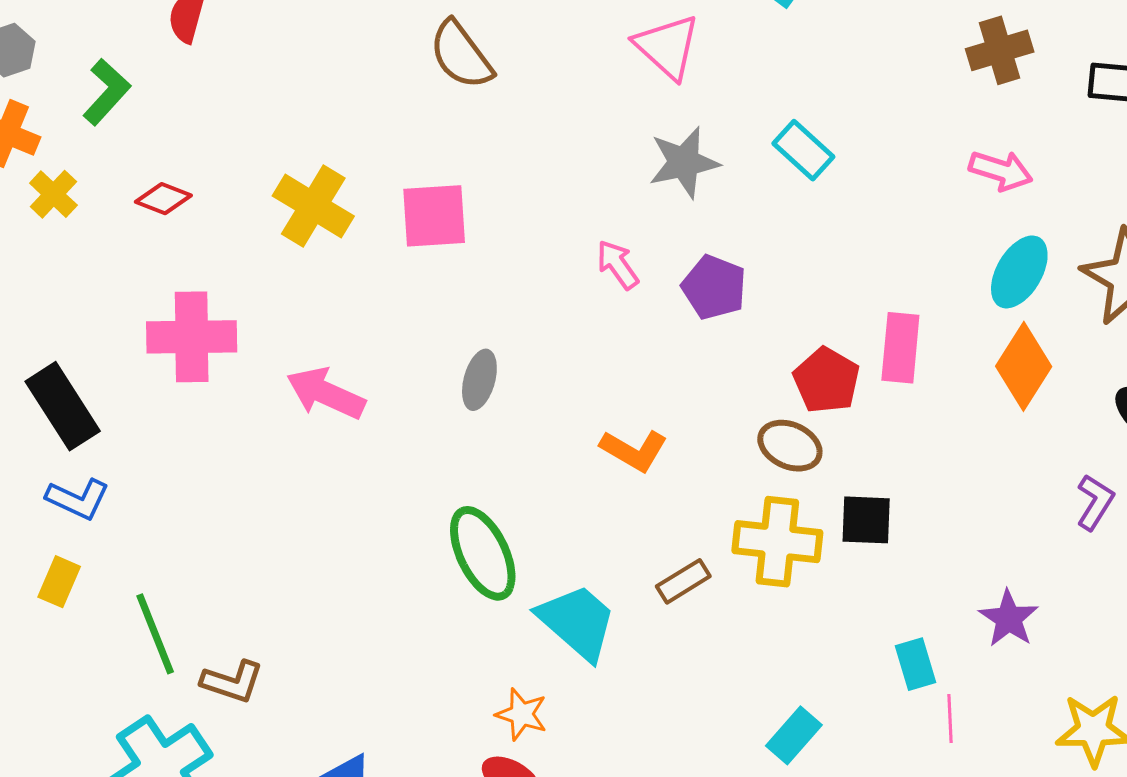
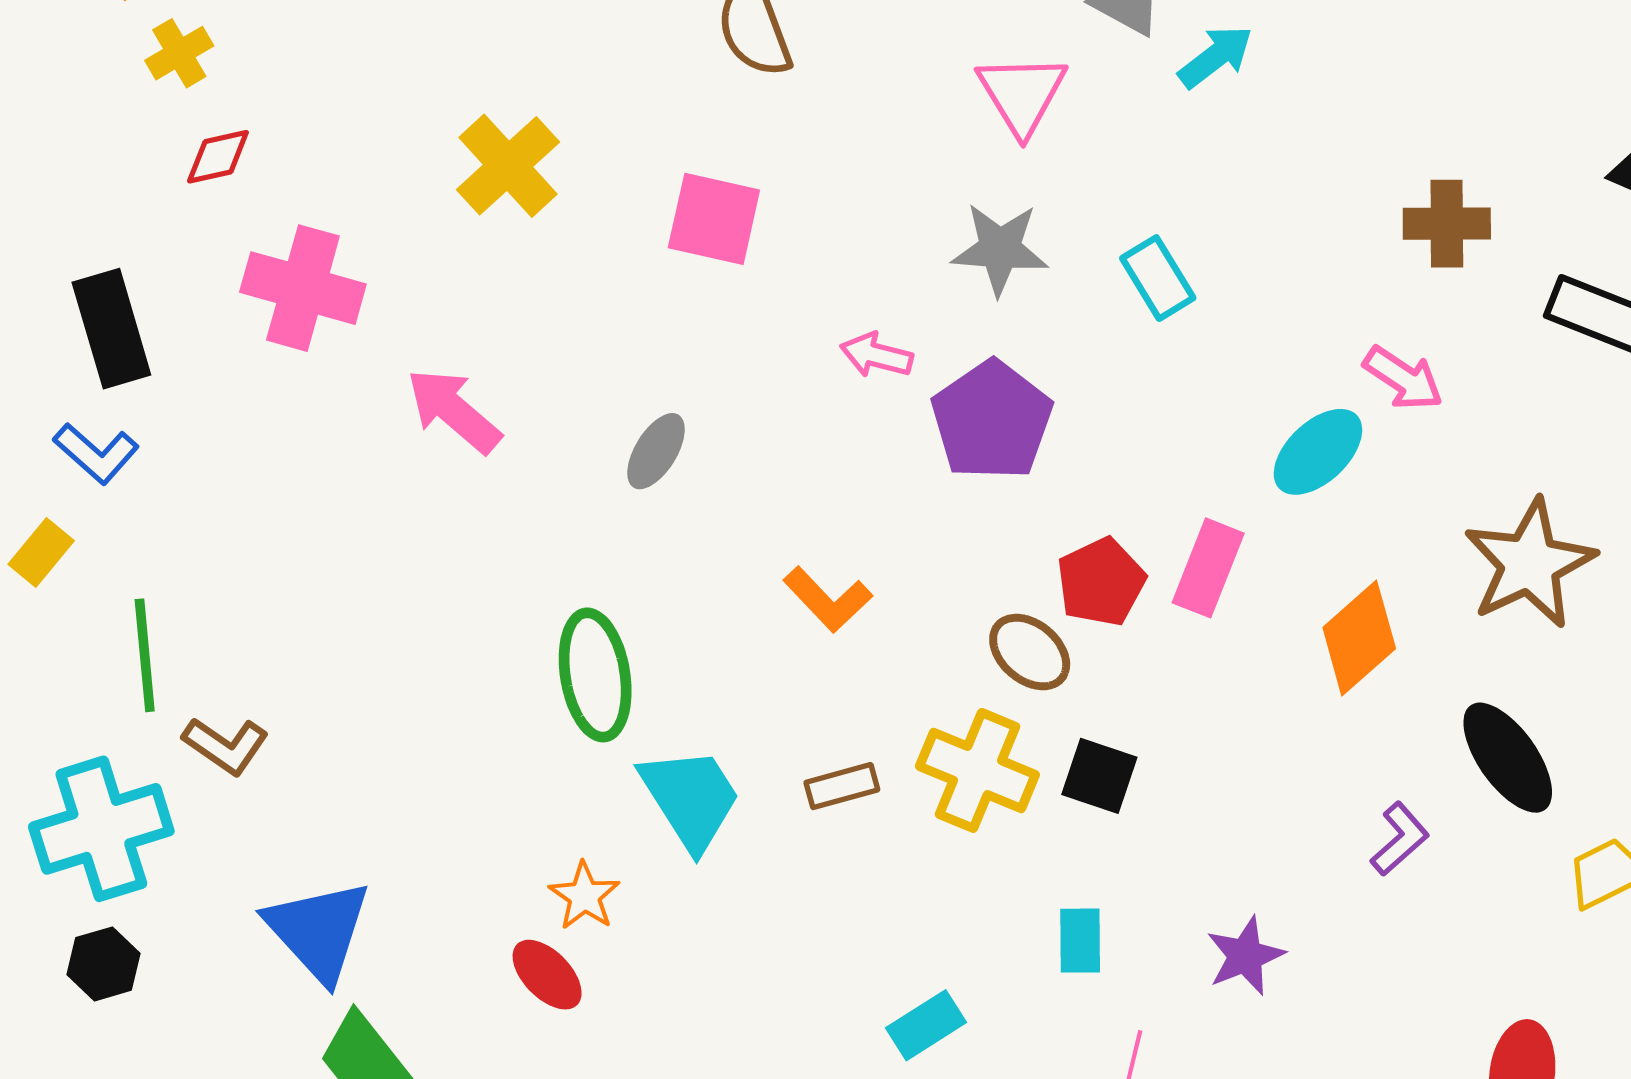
red diamond: (163, 199) -> (218, 157), moved, turned -50
pink square: (434, 216) -> (714, 219), moved
pink arrow: (618, 265) -> (876, 355), turned -56
cyan ellipse: (1019, 272) -> (1318, 452), moved
purple pentagon: (714, 287) -> (992, 420), size x1.4
cyan rectangle: (915, 664) -> (1080, 941), moved

